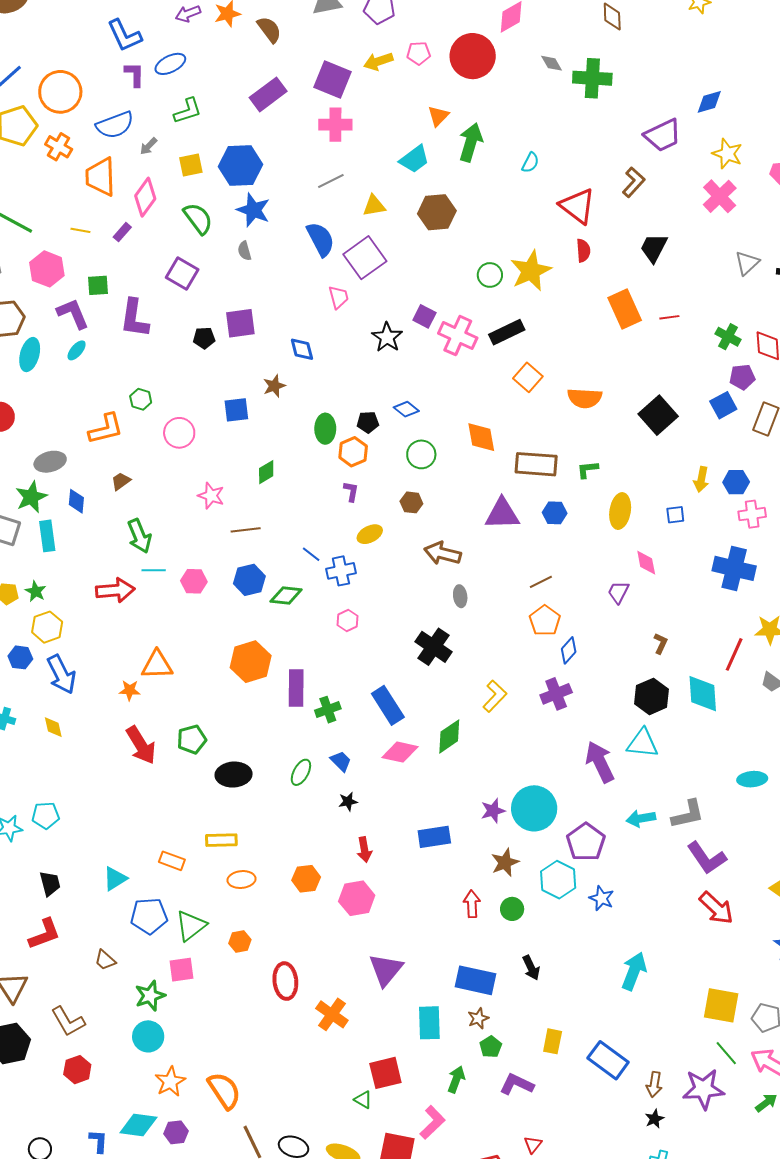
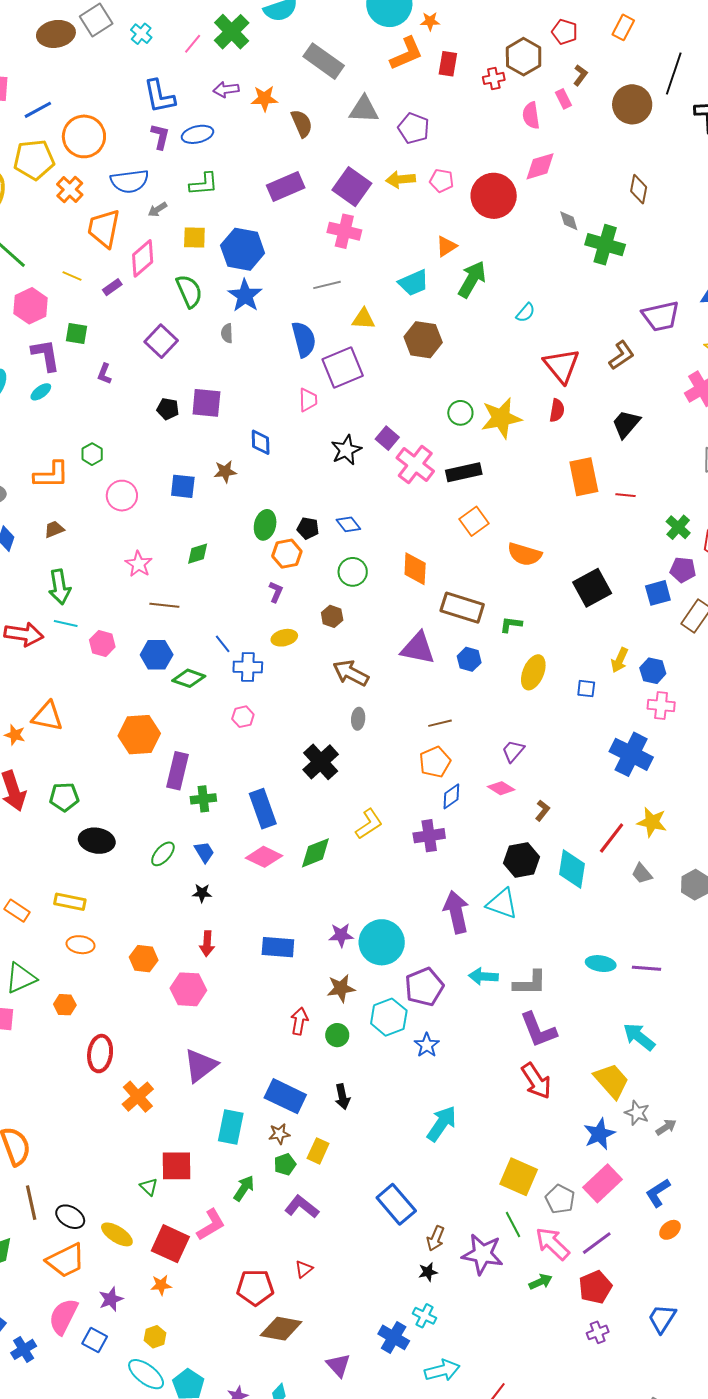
purple L-shape: (134, 318) -> (104, 374), size x0.5
pink diamond: (646, 563) -> (501, 788), moved, turned -60
yellow rectangle: (553, 1041) -> (318, 1151), moved

